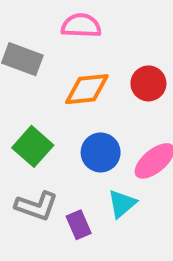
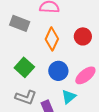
orange diamond: (87, 89) -> (52, 39), turned -60

